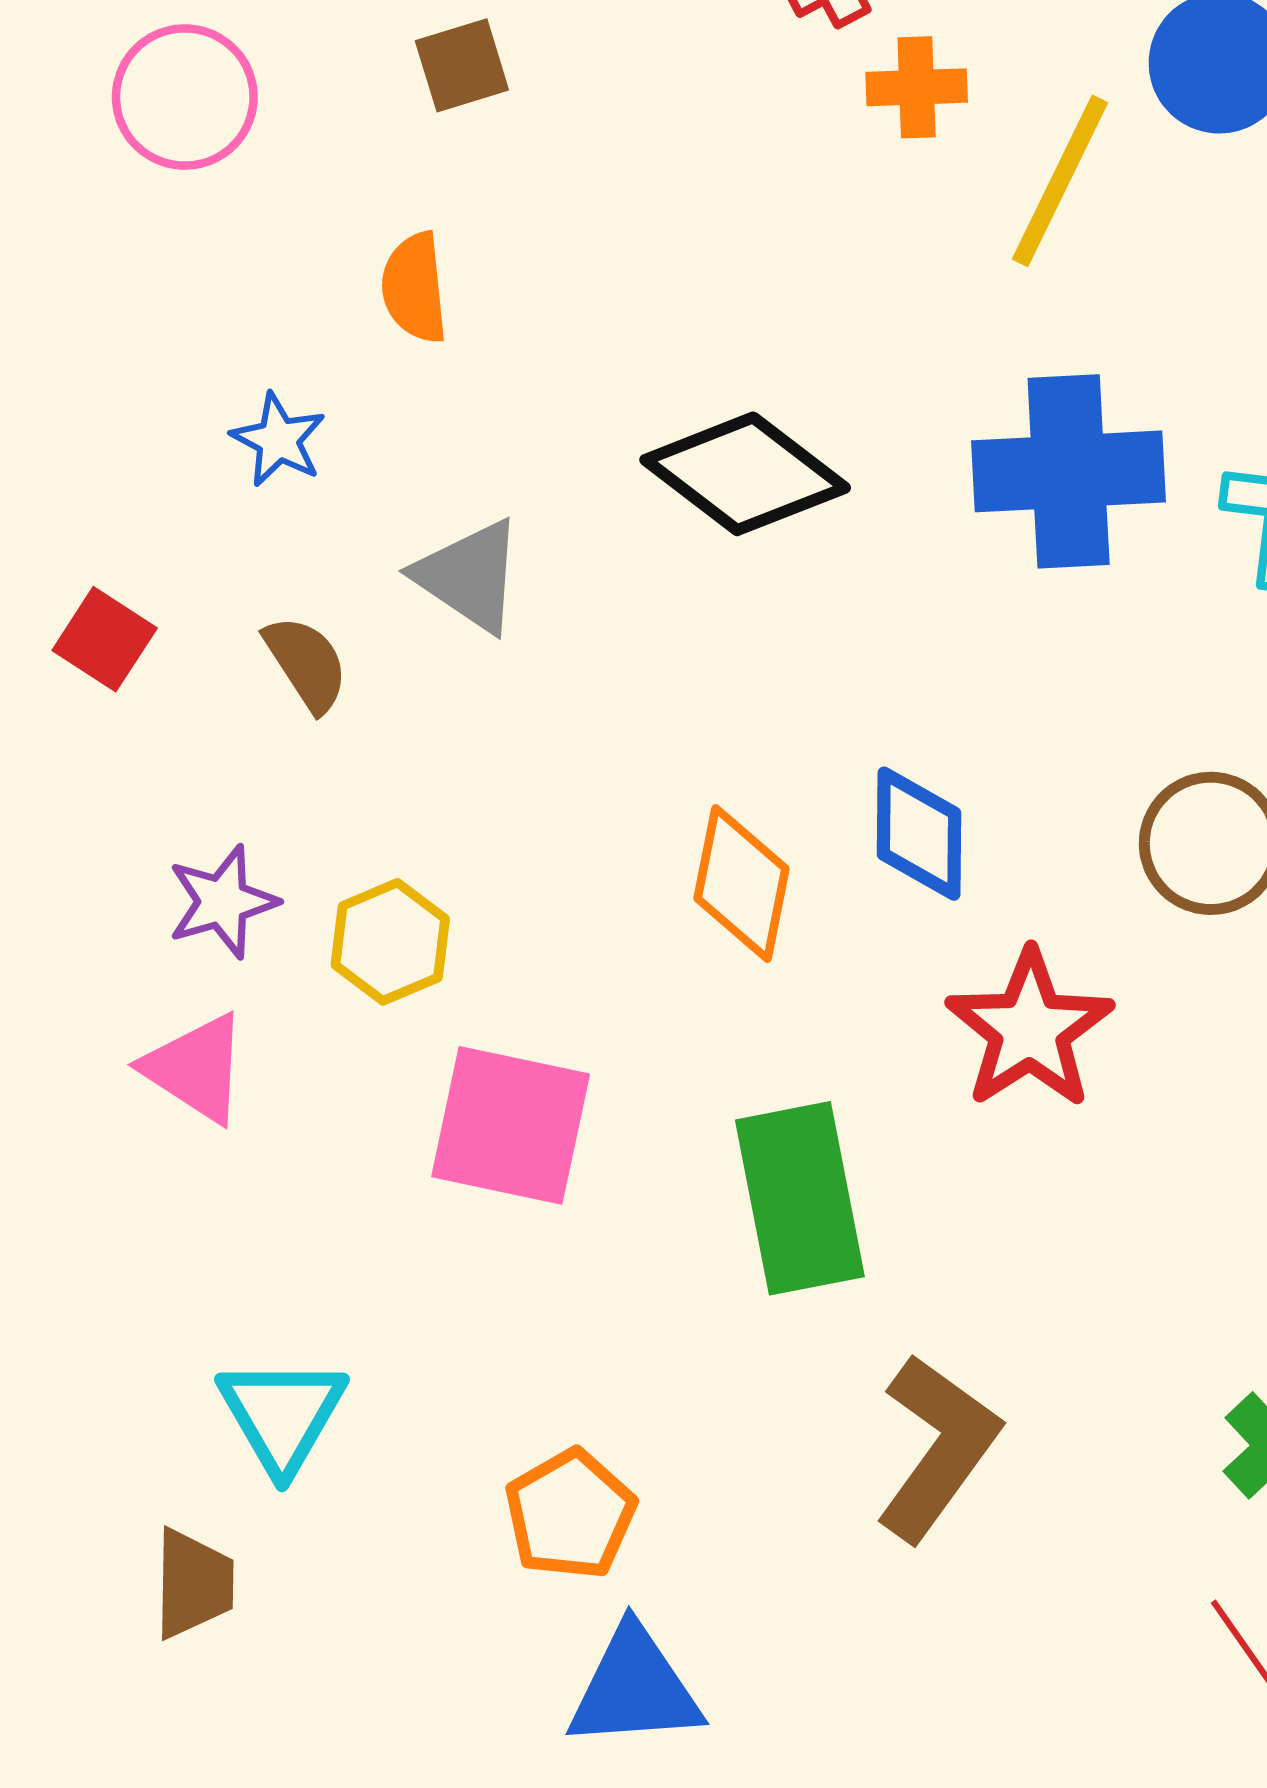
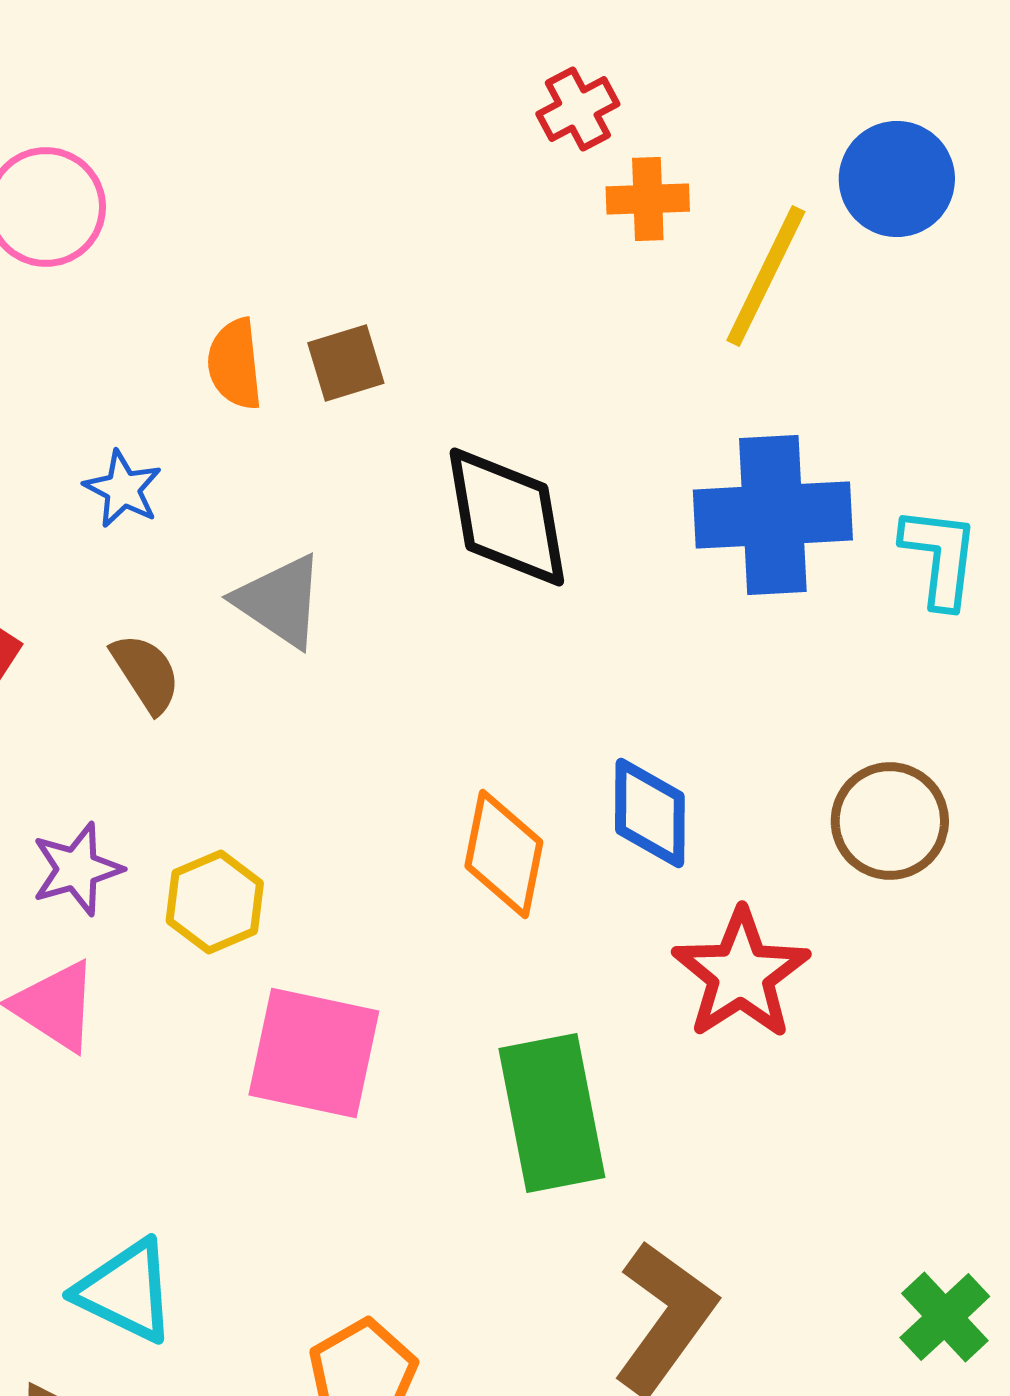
brown square: (462, 65) -> (346, 363), moved
black diamond: (745, 474) -> (507, 517), turned 43
cyan triangle: (282, 1415) -> (126, 1291), turned -34

